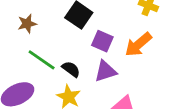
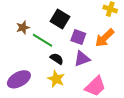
green line: (42, 60) -> (42, 40), moved

